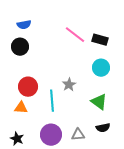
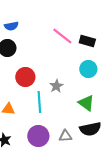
red circle: (28, 87) -> (25, 77), moved
black semicircle: (103, 128) -> (90, 129), size x1.5

